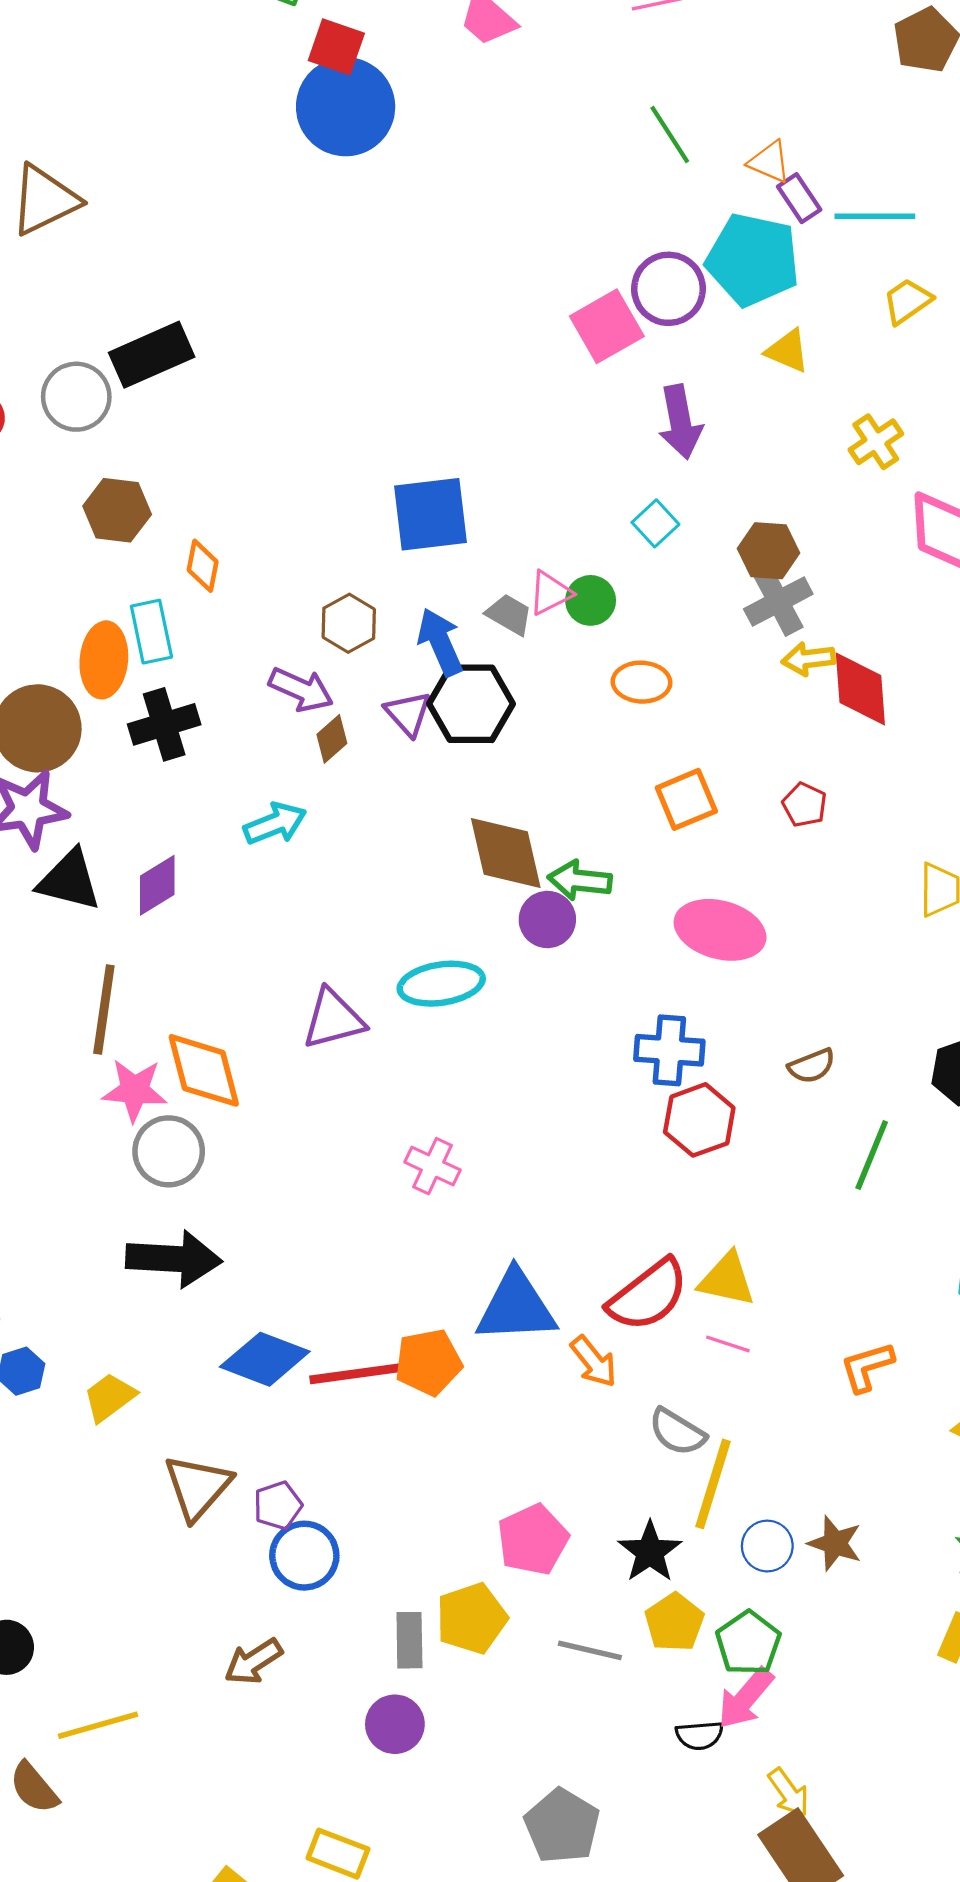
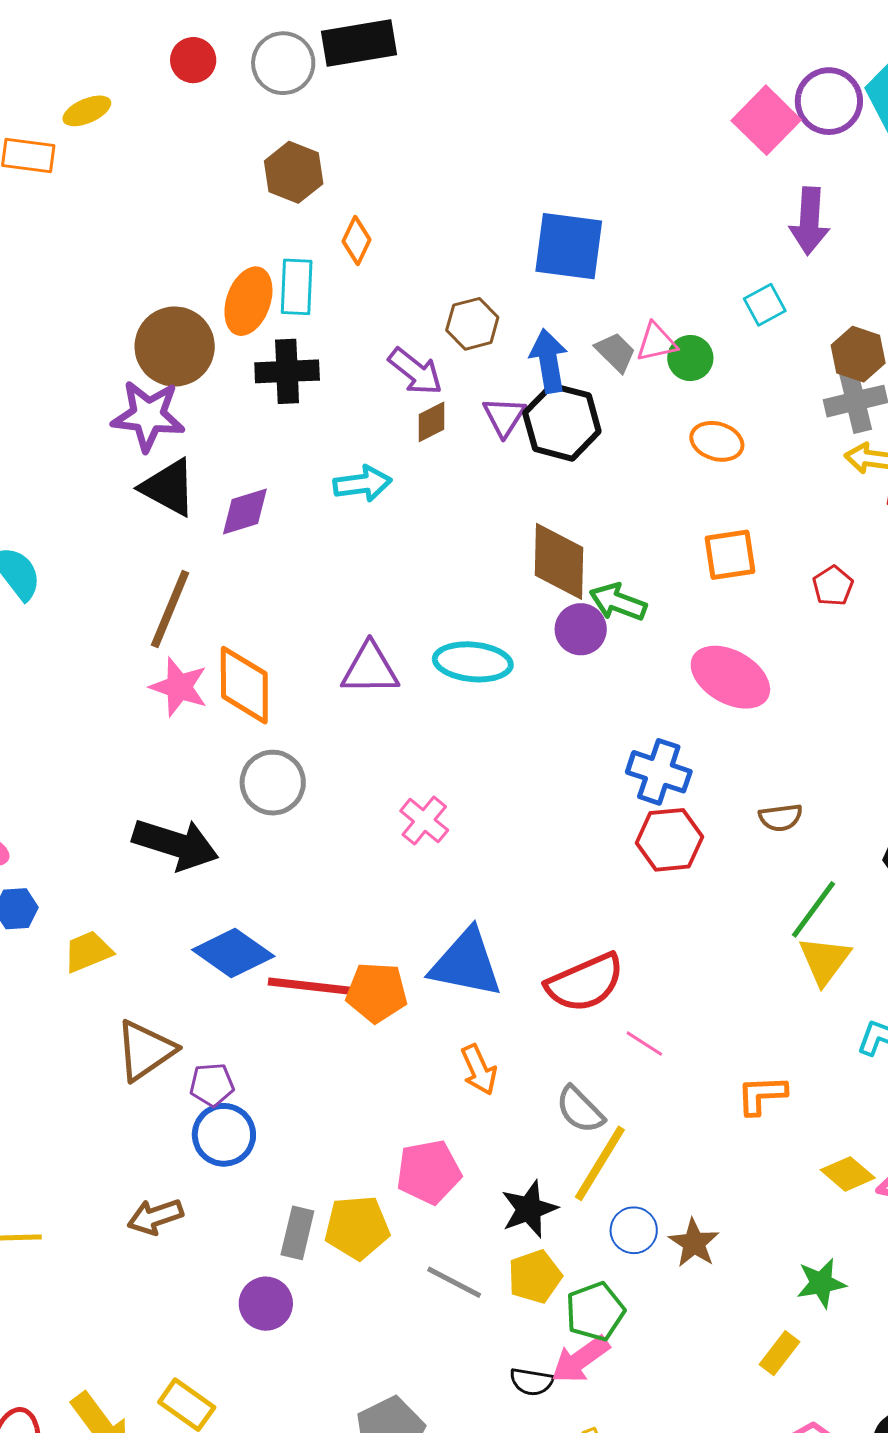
pink square: (607, 326) -> (766, 120), turned -30
gray circle: (169, 1151) -> (273, 783), moved
yellow triangle: (727, 1279) -> (824, 960), moved, turned 40
orange arrow: (594, 1362) -> (479, 1070), moved

